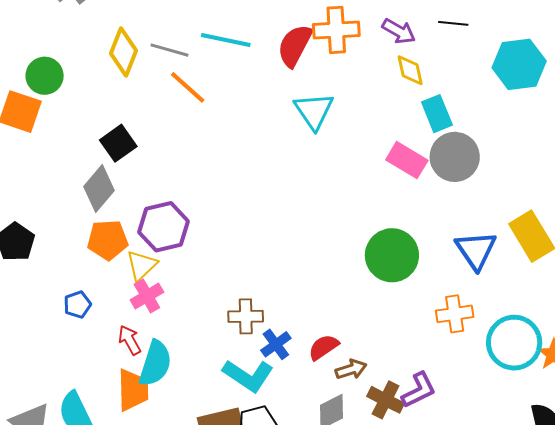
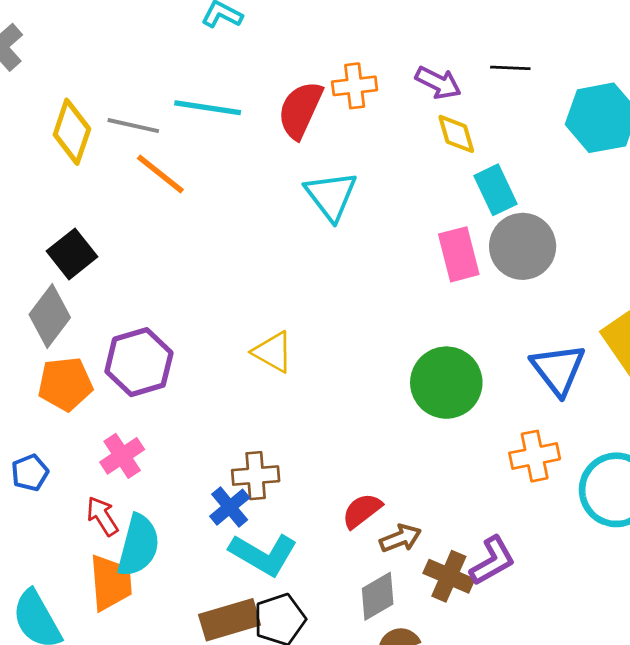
orange cross: (336, 30) -> (355, 86), size x0.7
pink rectangle: (407, 160) -> (459, 254), turned 48
yellow triangle: (142, 265) -> (273, 352), moved, turned -44
blue cross: (276, 344) -> (230, 507), moved

